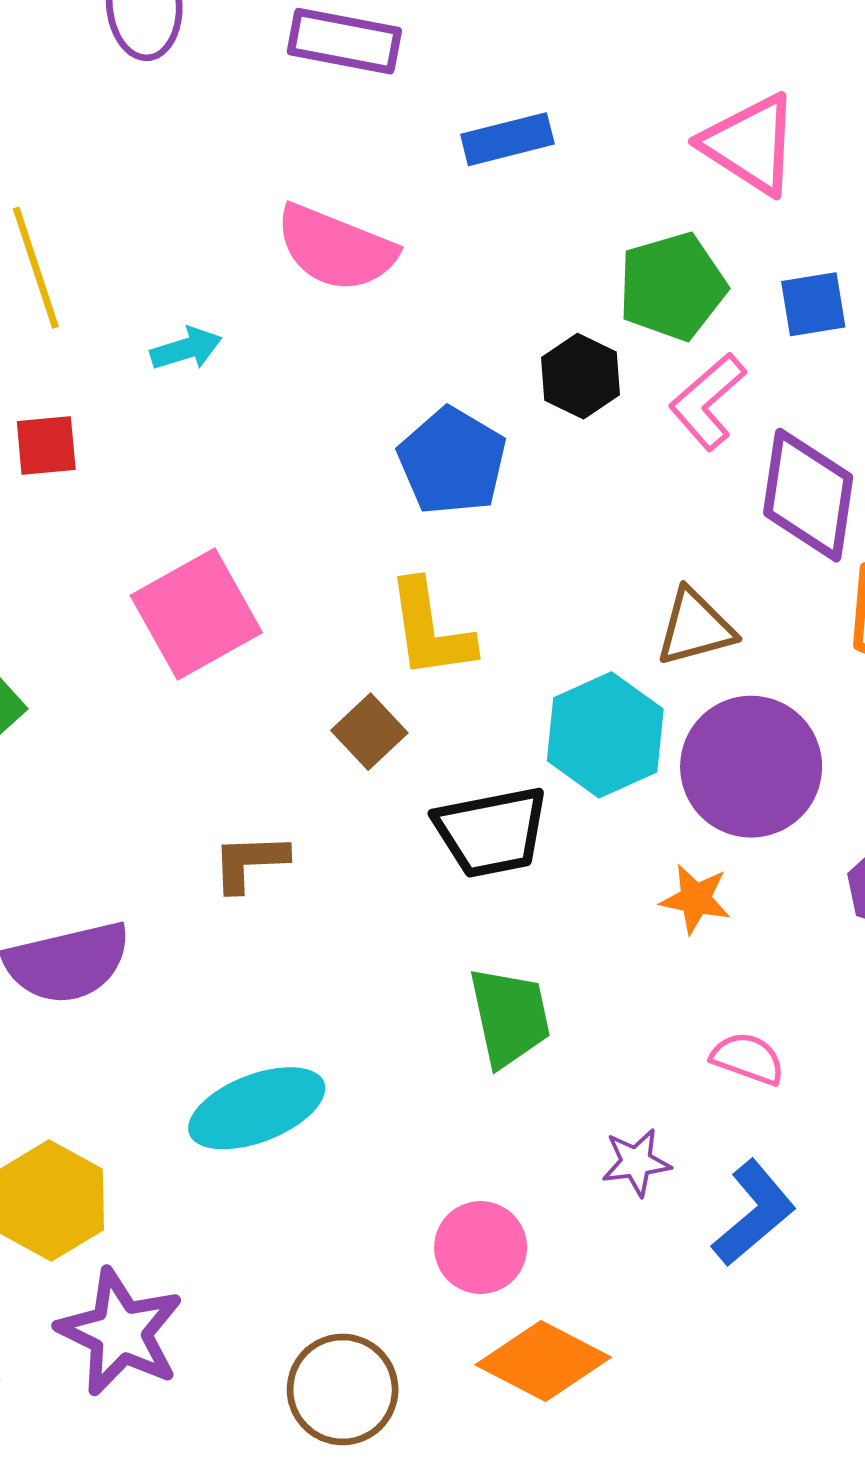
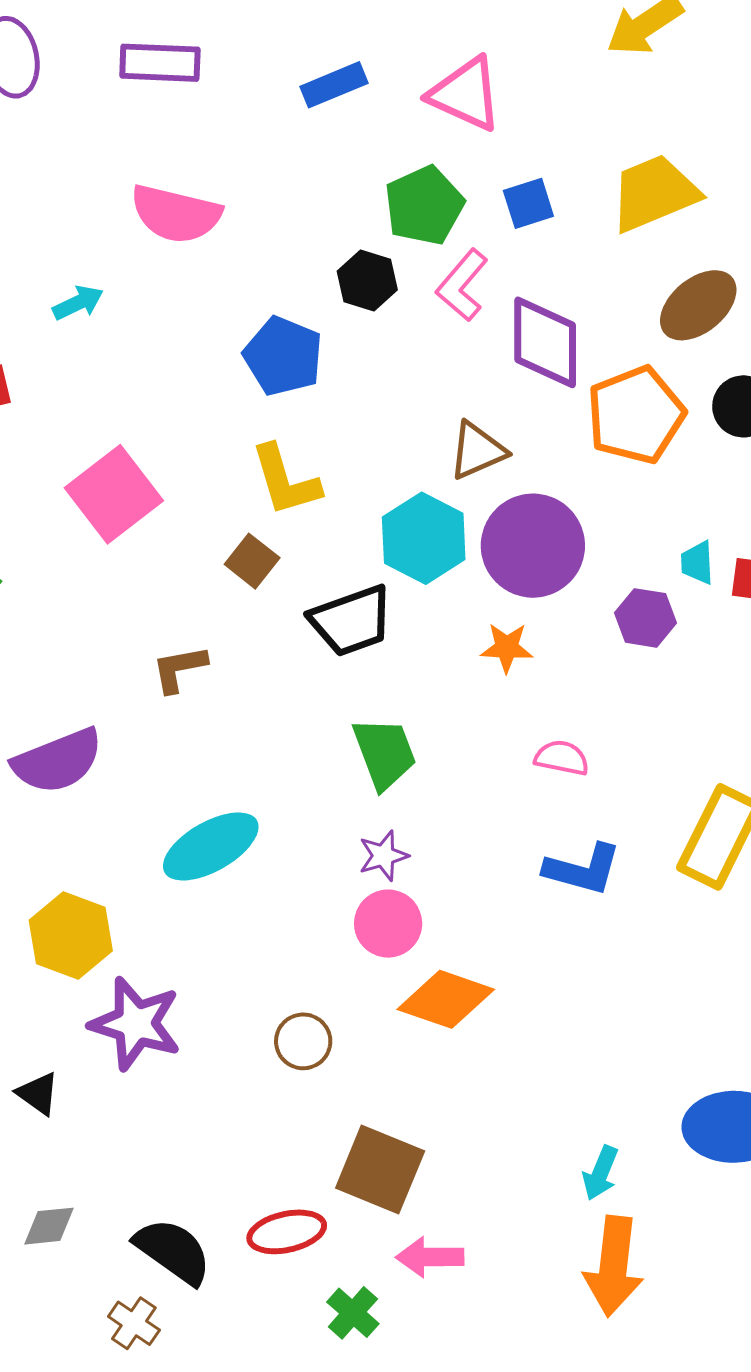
blue rectangle: (507, 139) -> (334, 85), moved
purple star: (636, 1162) -> (383, 856), moved
blue L-shape: (754, 1213) -> (583, 869), turned 64
brown circle: (343, 1389) -> (303, 1041), size x0.7

